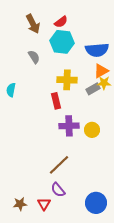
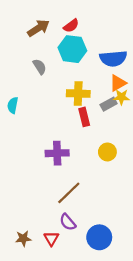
brown arrow: (33, 24) -> (38, 28), turned -96
red rectangle: (56, 101) -> (84, 117), moved
purple cross: (69, 126) -> (57, 153), moved
blue circle: (96, 203) -> (99, 237), moved

